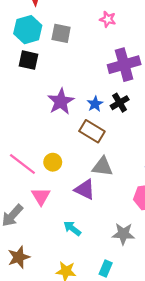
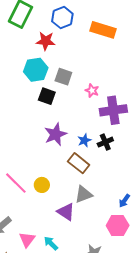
pink star: (108, 19) -> (92, 91), moved
black square: (28, 60) -> (47, 96), moved
gray triangle: (103, 167) -> (84, 194), turned -36
pink triangle: (41, 196) -> (27, 240), moved

